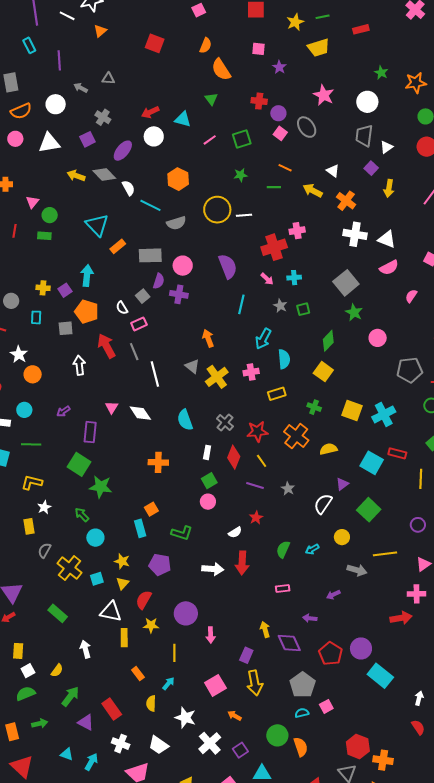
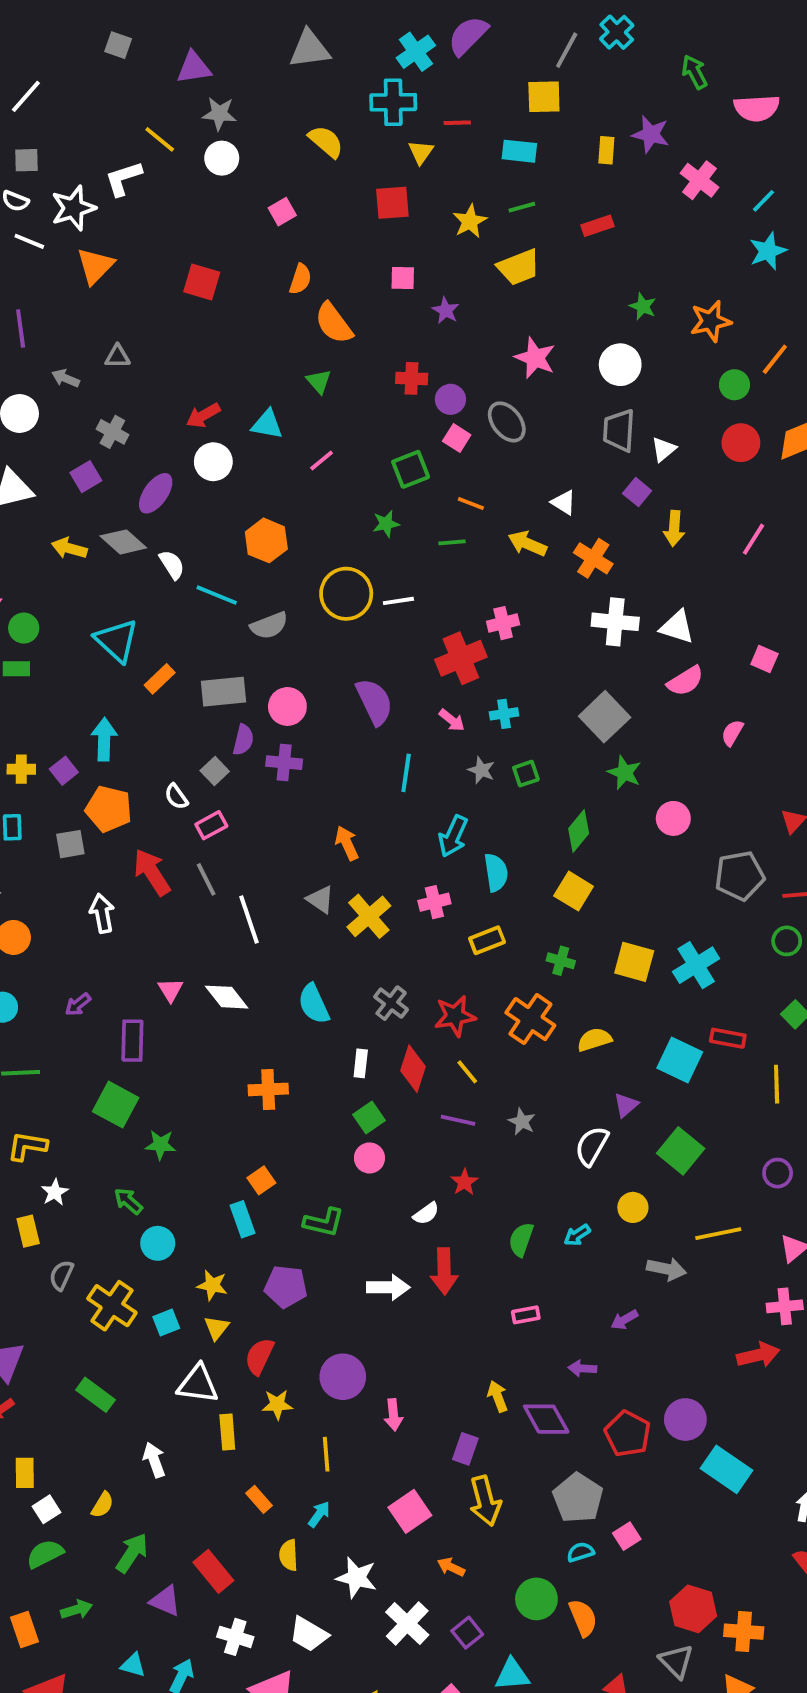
orange triangle: (100, 31) -> (95, 266), size x1.5
green square: (242, 139) -> (411, 469), moved
green star: (101, 487) -> (161, 1145), size x0.7

